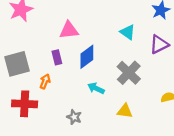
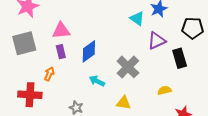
pink triangle: (69, 30) -> (61, 31), moved
cyan triangle: (128, 32) -> (137, 18), moved
gray square: (17, 64) -> (24, 43), moved

